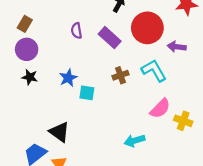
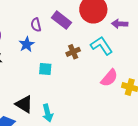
purple semicircle: (76, 31) -> (36, 25), moved
blue star: (68, 78) -> (27, 44), moved
cyan arrow: (134, 141) -> (48, 113), moved, turned -84

